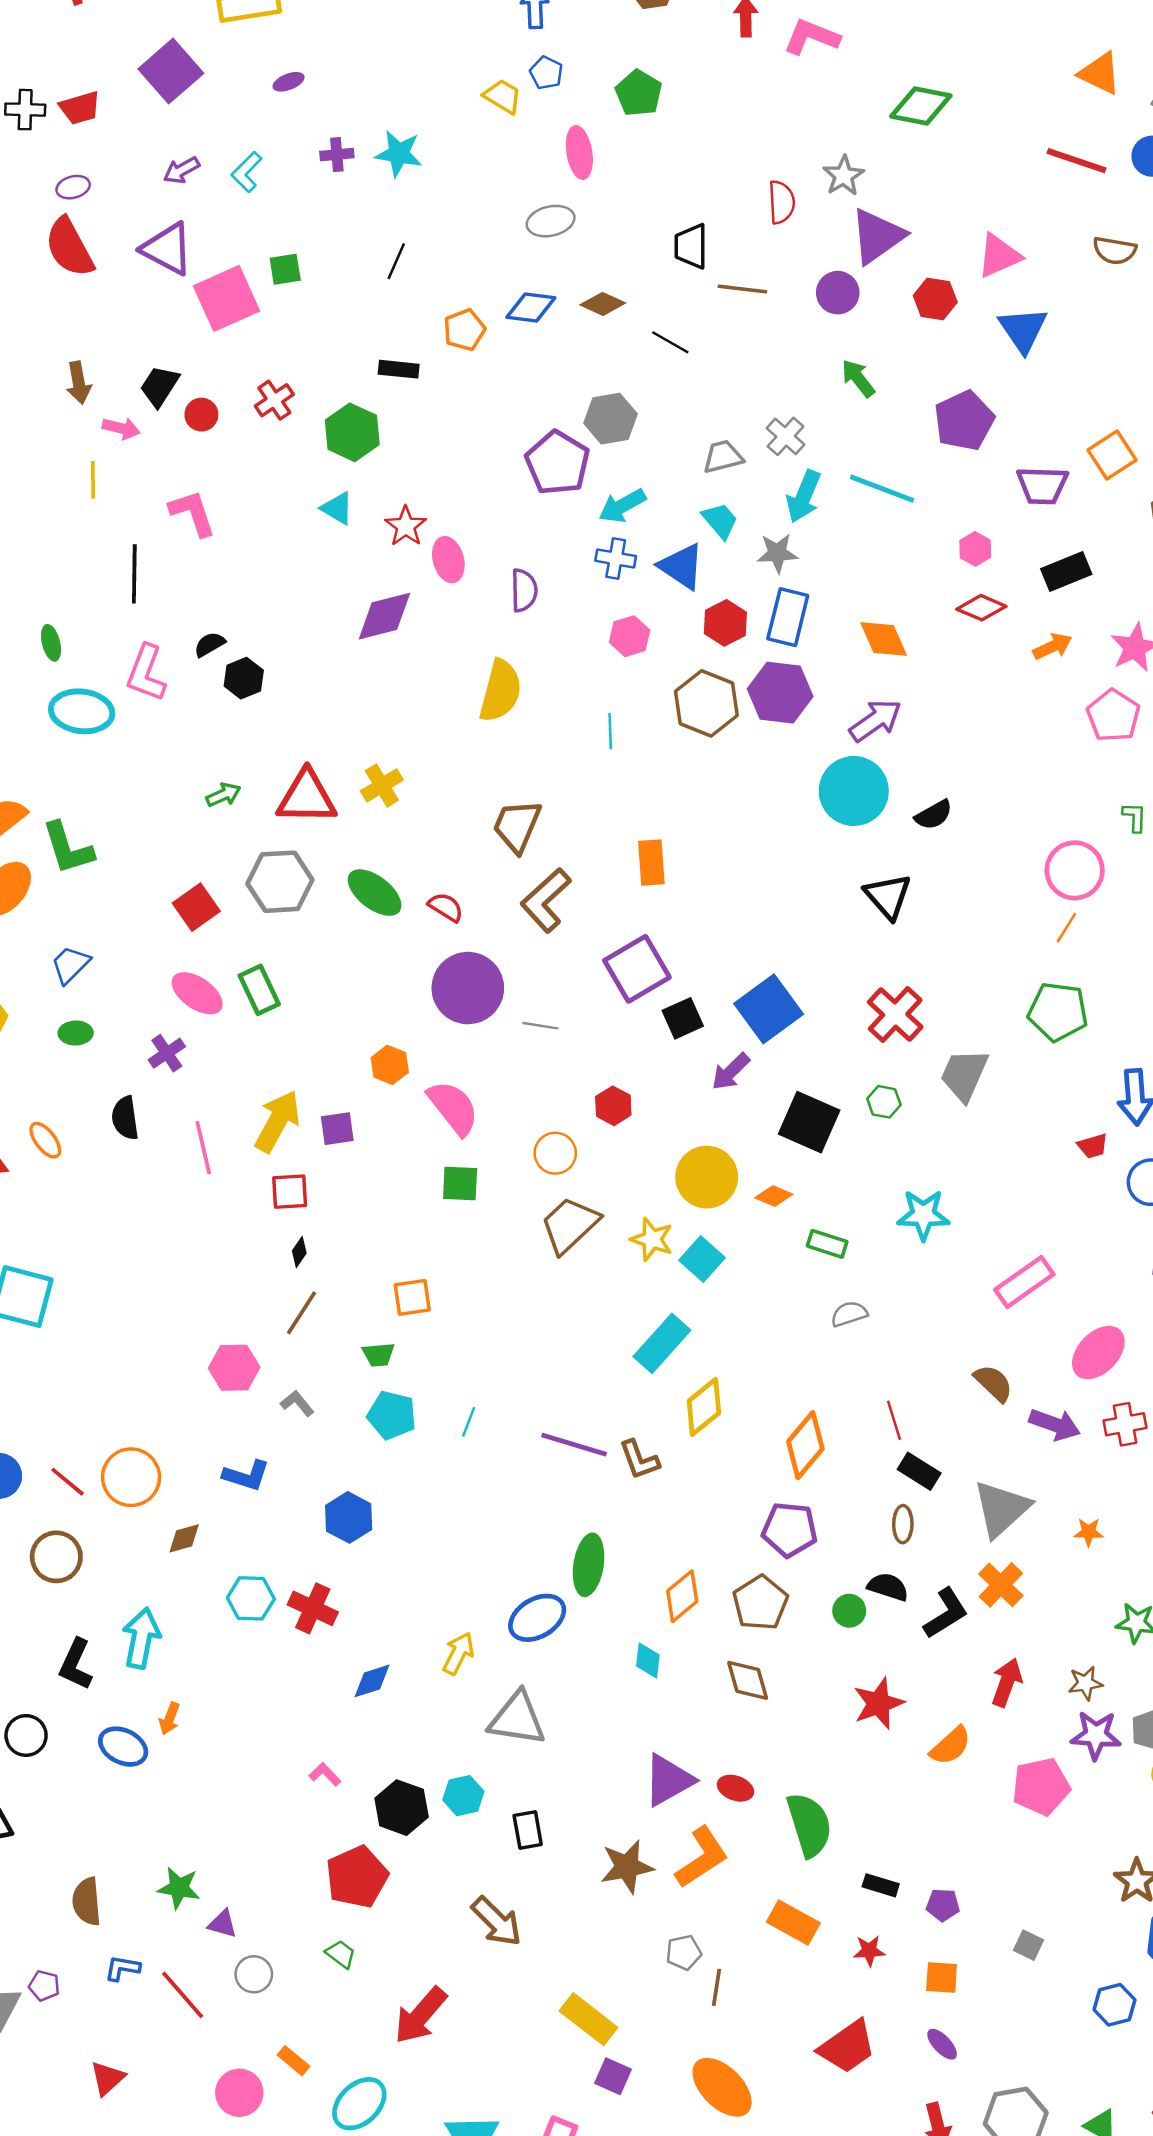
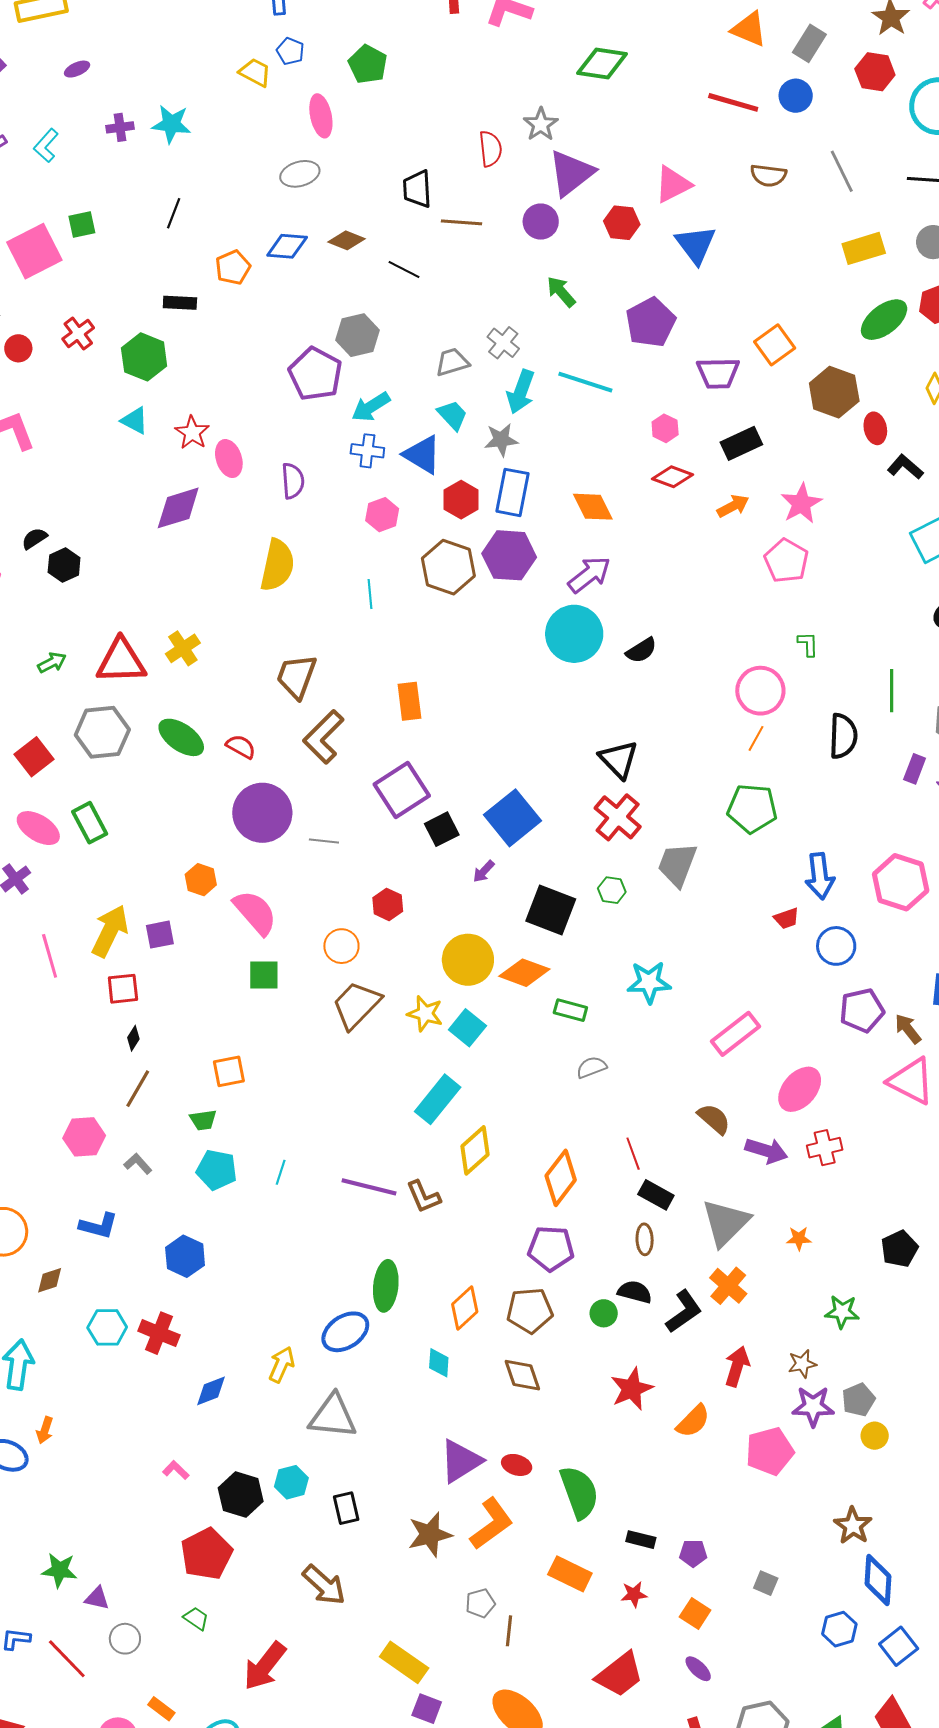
black triangle: (888, 896) -> (619, 759), moved
purple arrow: (731, 1072) -> (484, 871), size x0.7
orange diamond: (774, 1196) -> (524, 973), size x1.6
brown pentagon: (760, 1603) -> (530, 1310), turned 30
orange square: (942, 1977) -> (695, 1614), turned 32

